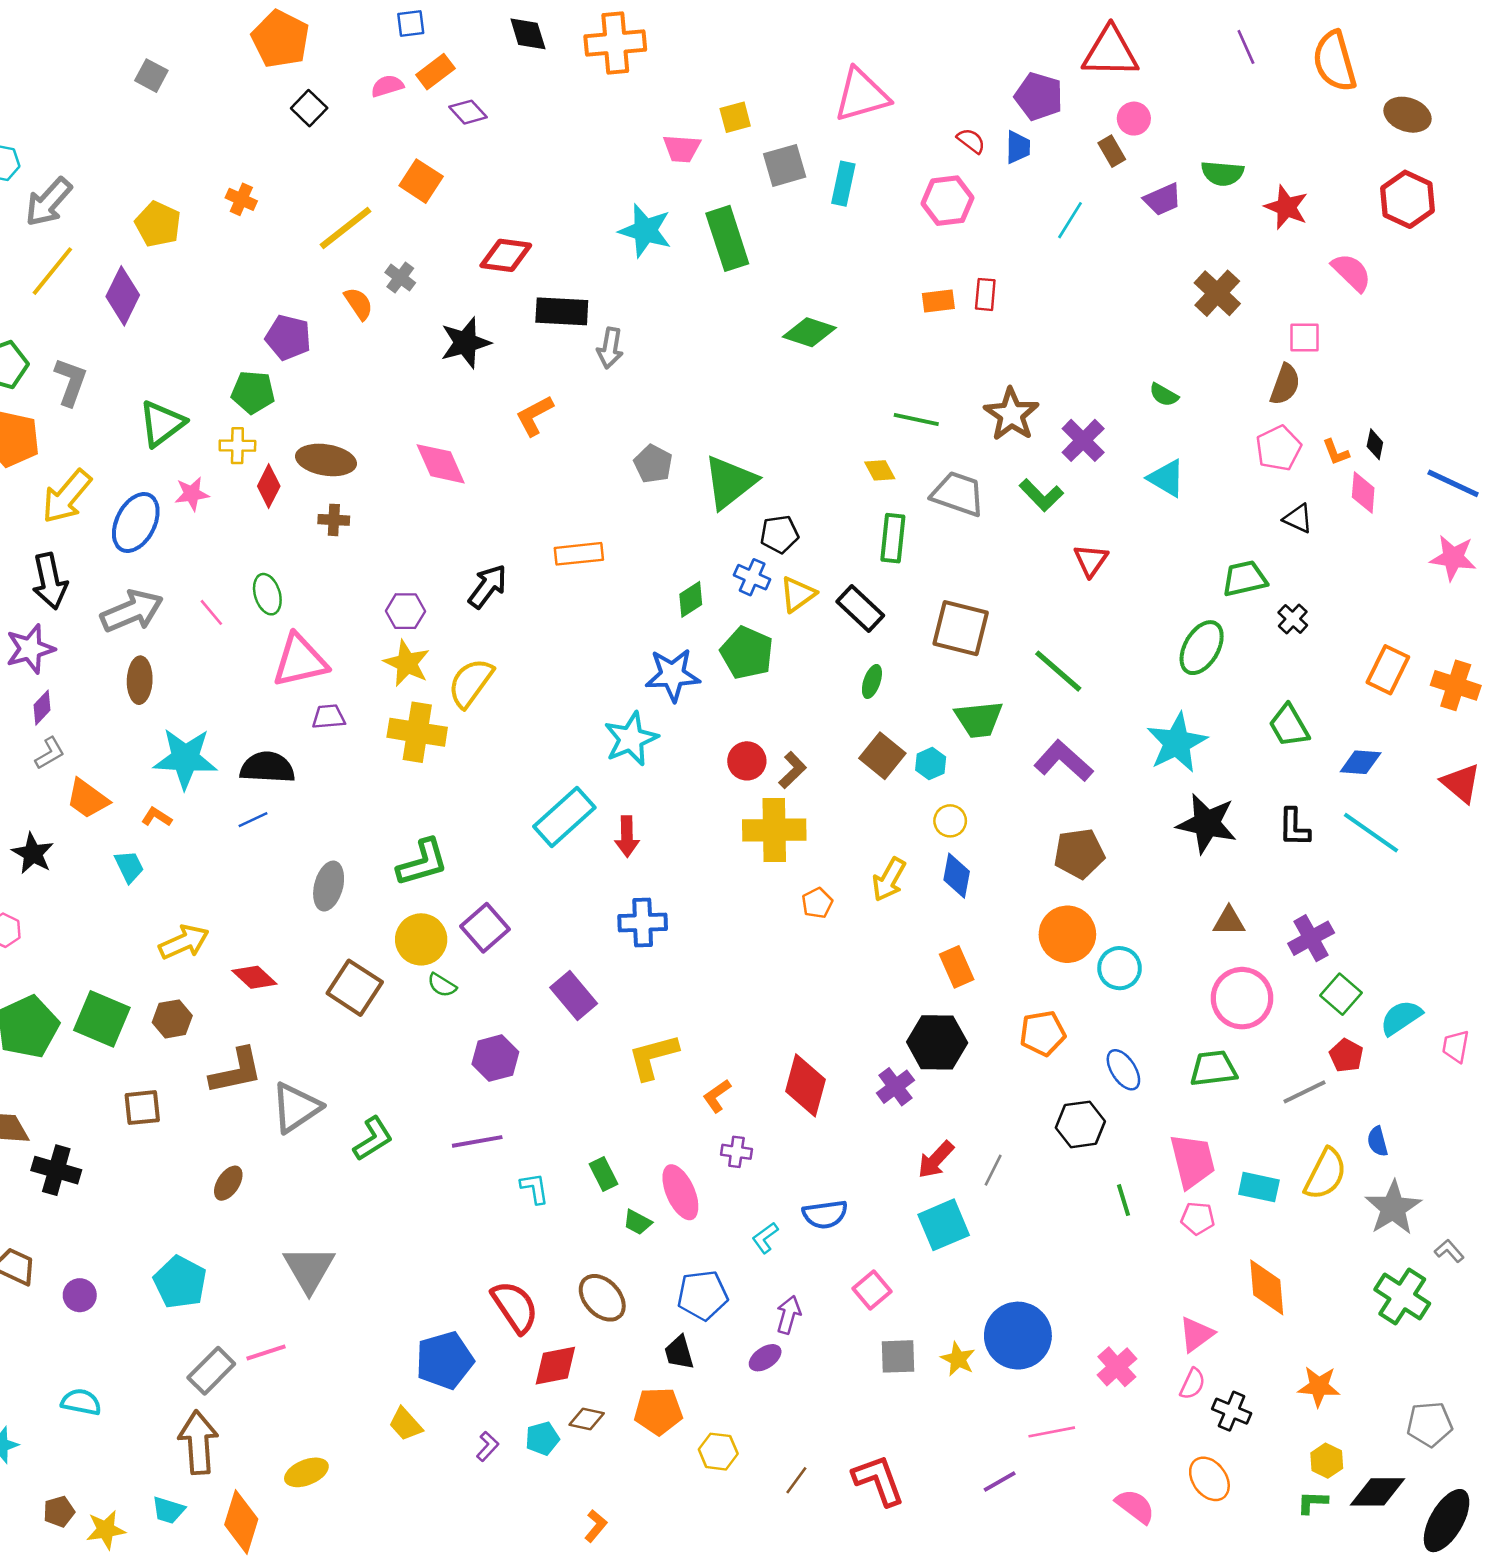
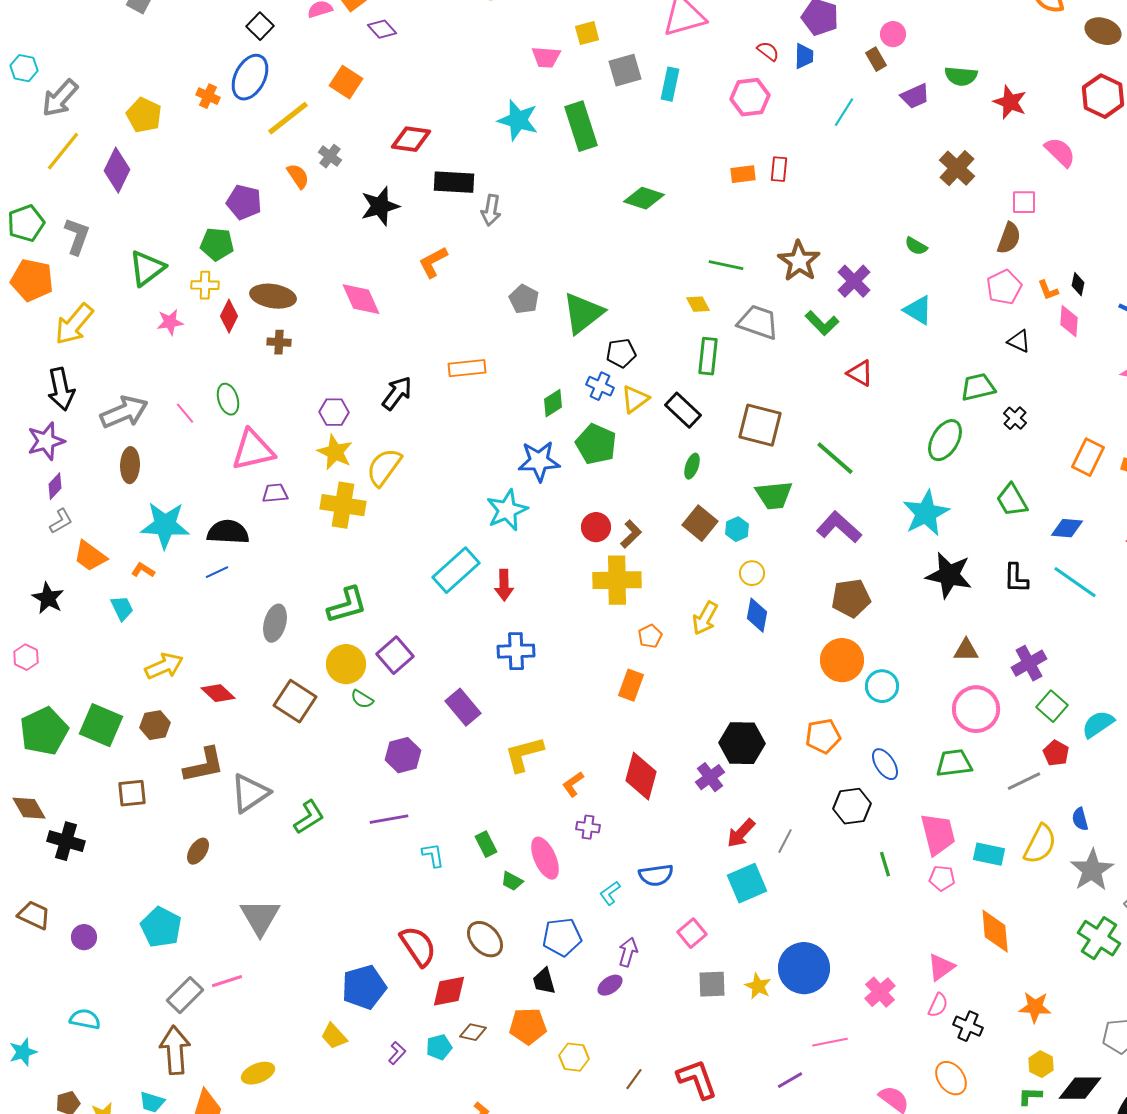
blue ellipse: (136, 522) -> (250, 77), moved
red triangle: (1091, 560) -> (860, 373), turned -36
orange rectangle: (957, 967) -> (631, 685), moved, turned 44

